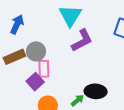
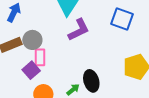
black ellipse: (96, 91) -> (91, 81), turned 70

